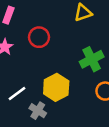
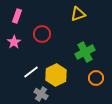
white line: (17, 94) -> (31, 72), moved

